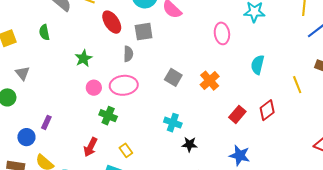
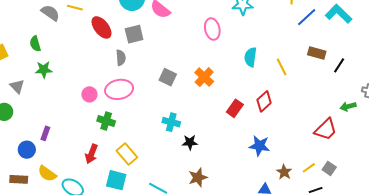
green star: (83, 58) -> (44, 70), moved, turned 30
yellow line: (297, 85) -> (282, 67), moved
yellow rectangle: (126, 150) -> (127, 154), size x1.5
blue star: (240, 155) -> (259, 146), moved

